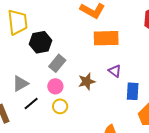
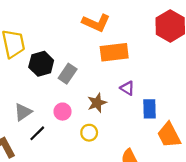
gray rectangle: (57, 63) -> (68, 74), moved
yellow circle: (60, 106) -> (89, 133), moved

